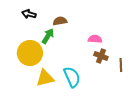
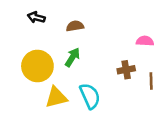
green arrow: (48, 36) -> (72, 57), moved
pink semicircle: (95, 39) -> (145, 41), moved
brown cross: (101, 56) -> (126, 70), turned -32

